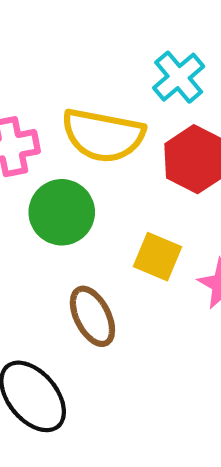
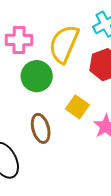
yellow semicircle: (103, 135) -> (64, 44), turned 90

